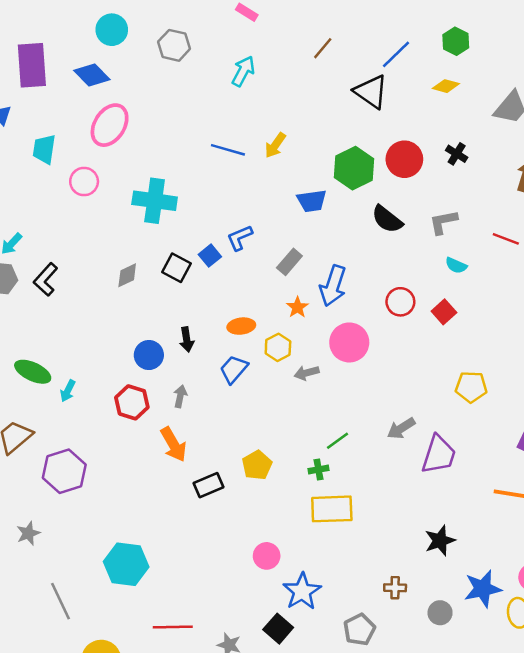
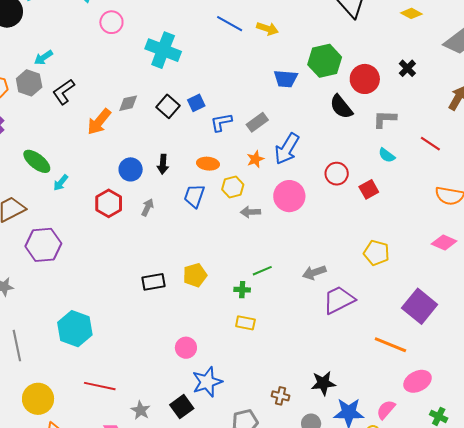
yellow arrow: (275, 145) -> (267, 29), turned -120
red circle: (404, 159) -> (365, 79), moved
blue L-shape: (240, 238) -> (221, 122), moved
blue trapezoid: (234, 369) -> (194, 196), turned -35
orange arrow: (173, 444) -> (99, 122), moved, turned 56
purple trapezoid: (439, 455) -> (339, 300), turned -148
yellow rectangle: (332, 509) -> (245, 323), size x0.6
black star: (440, 541) -> (323, 383), moved

